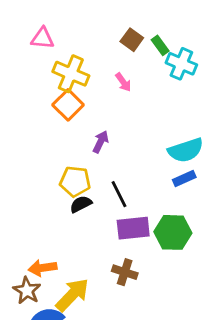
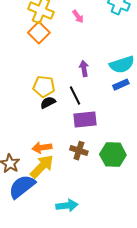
purple arrow: (101, 142) -> (84, 69), moved, turned -35
green hexagon: (173, 232) -> (113, 155), moved
orange arrow: (43, 268) -> (42, 148), moved

